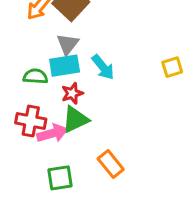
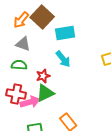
gray triangle: (68, 44) -> (23, 44), moved, turned -49
cyan rectangle: (65, 66) -> (65, 33), moved

